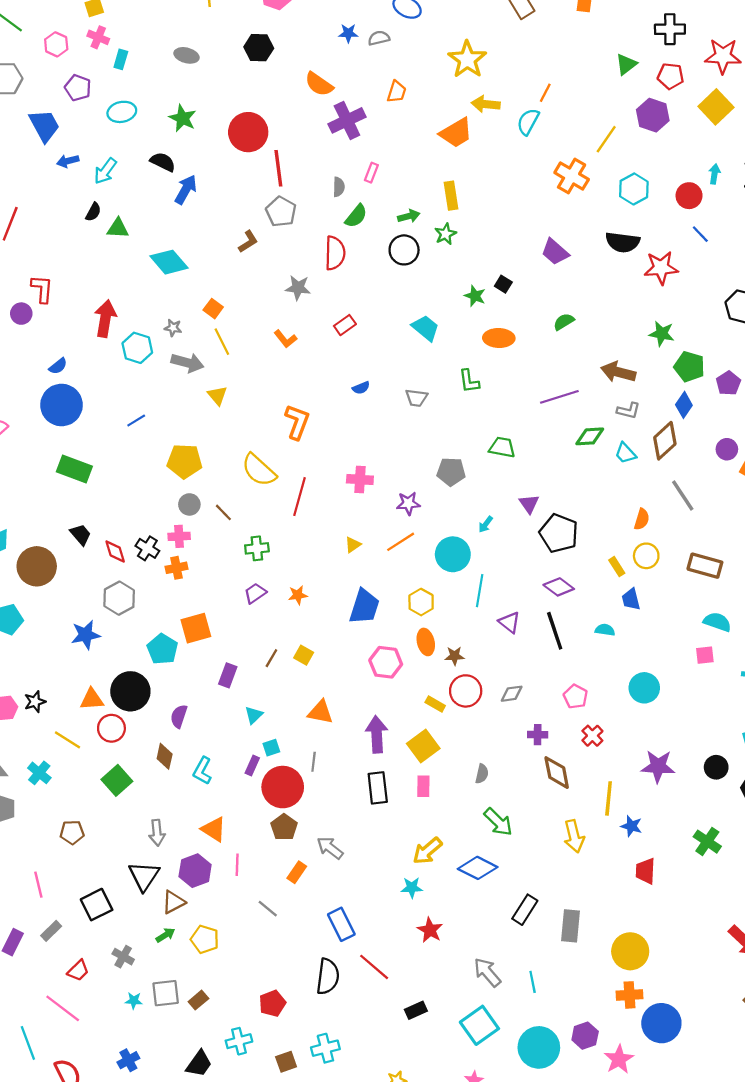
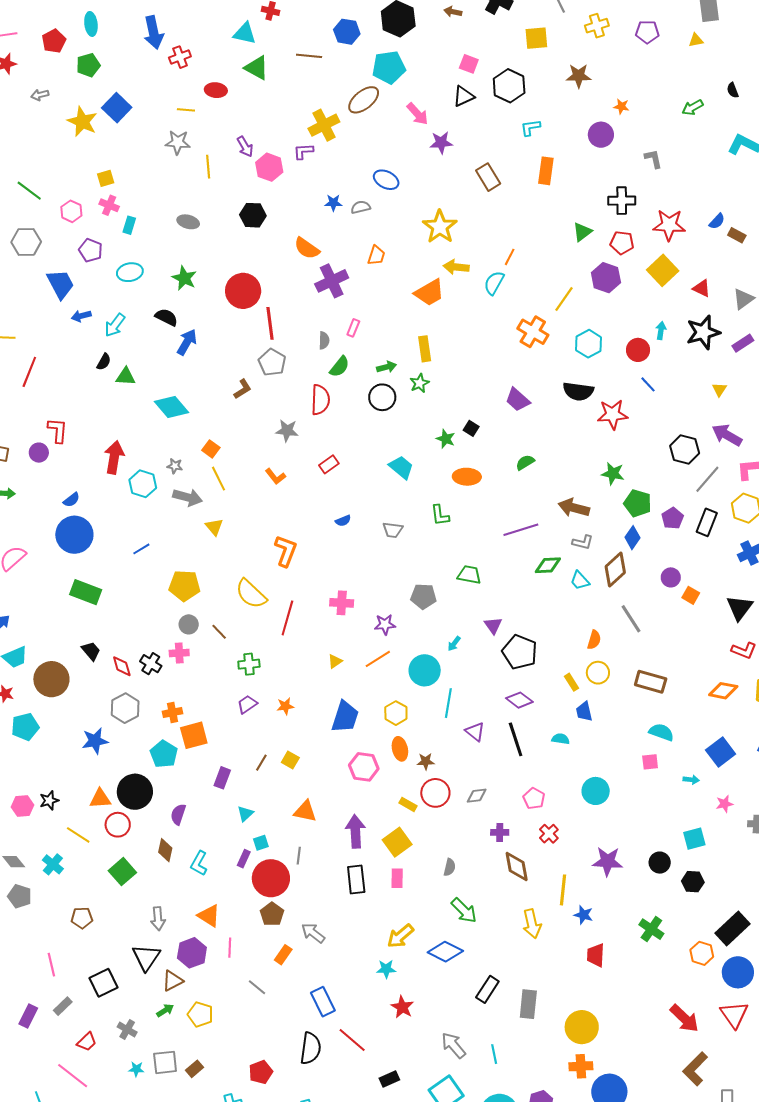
orange cross: (177, 568) -> (173, 712), moved

